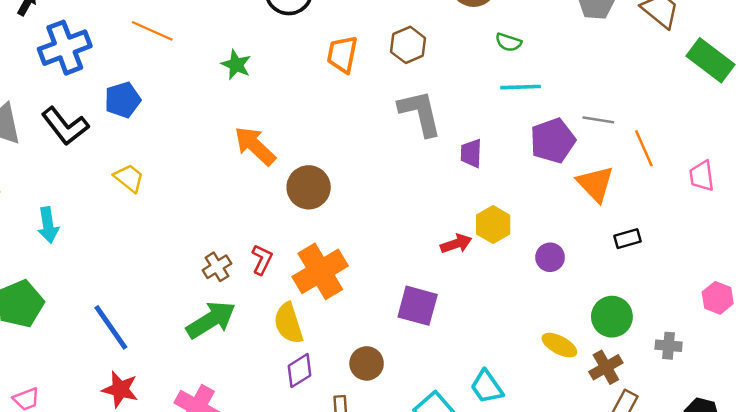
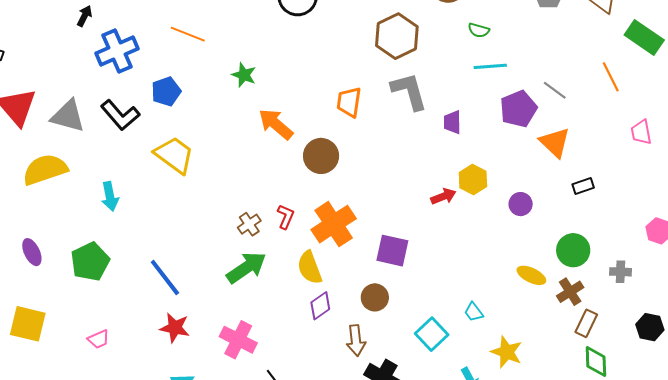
brown hexagon: (408, 45) -> (397, 36), size x1.5
orange trapezoid: (342, 54) -> (349, 102), moved
green star: (236, 65) -> (244, 75), moved
gray line: (598, 120) -> (555, 90), turned 30
orange line: (644, 148) -> (611, 77), moved
yellow trapezoid: (129, 178) -> (174, 155), size x1.6
purple square: (418, 306) -> (392, 251), moved
cyan trapezoid: (487, 387) -> (474, 312), size x0.7

